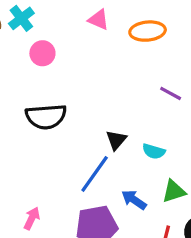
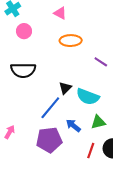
orange ellipse: (148, 31) -> (71, 41), moved
cyan semicircle: (154, 151) -> (88, 97), size x1.6

